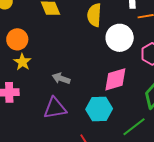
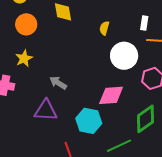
yellow semicircle: (94, 15) -> (104, 28), size x0.6
orange circle: (17, 39) -> (26, 24), moved

